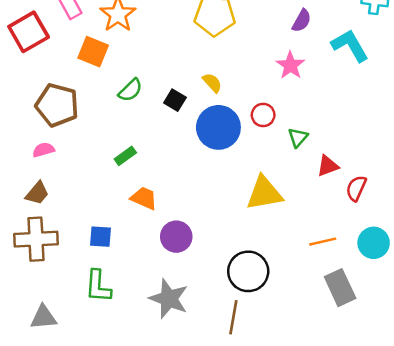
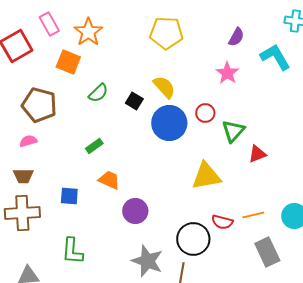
yellow semicircle: (212, 83) -> (164, 87), size x1.4
green triangle: (298, 137) -> (233, 131), size x1.4
red semicircle: (356, 188) -> (222, 222), moved, turned -100
brown trapezoid: (37, 193) -> (23, 176), turned 50
blue square: (101, 237) -> (69, 196), moved
gray star: (169, 299) -> (147, 261), moved

